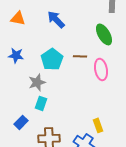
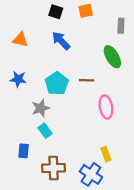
pink ellipse: (101, 69) -> (106, 107), moved
cyan rectangle: (41, 103) -> (45, 131), turned -56
blue rectangle: (21, 122) -> (24, 151), turned -40

